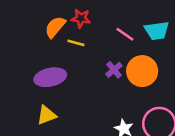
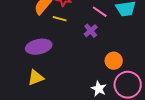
purple cross: (114, 70) -> (91, 31), moved
orange circle: (142, 71) -> (114, 61), moved, size x0.7

